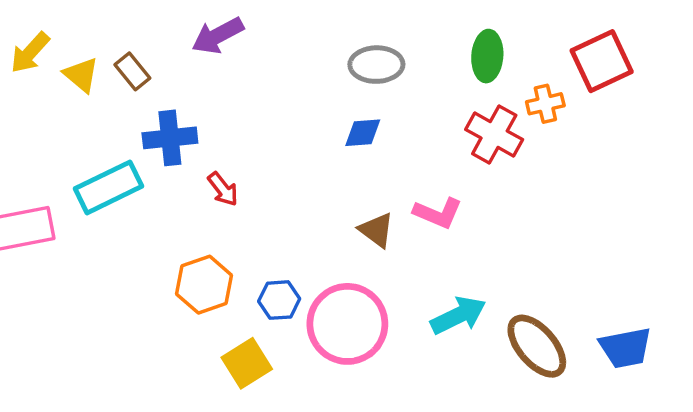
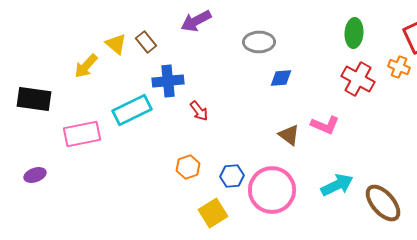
yellow arrow: (30, 53) -> (86, 66), moved
gray ellipse: (376, 65) -> (259, 42), moved
orange cross: (545, 104) -> (399, 67), moved, turned 35
orange hexagon: (204, 285) -> (188, 167), size x0.7

